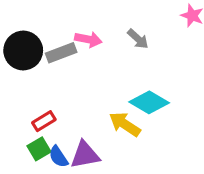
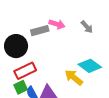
black circle: (23, 50) -> (16, 46), moved
red rectangle: (44, 121) -> (25, 71), size x1.5

